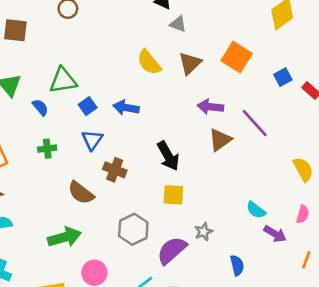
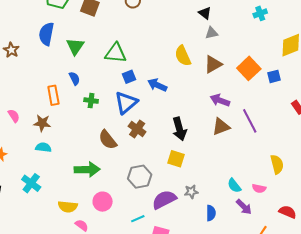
gray triangle: (178, 24) -> (212, 33), turned -48
blue square: (283, 77) -> (274, 76), moved
blue semicircle: (40, 107) -> (74, 78), moved
blue triangle: (92, 140) -> (126, 103), size x1.4
pink semicircle: (303, 214) -> (259, 188), moved, turned 72
blue semicircle: (237, 265) -> (211, 213), moved

